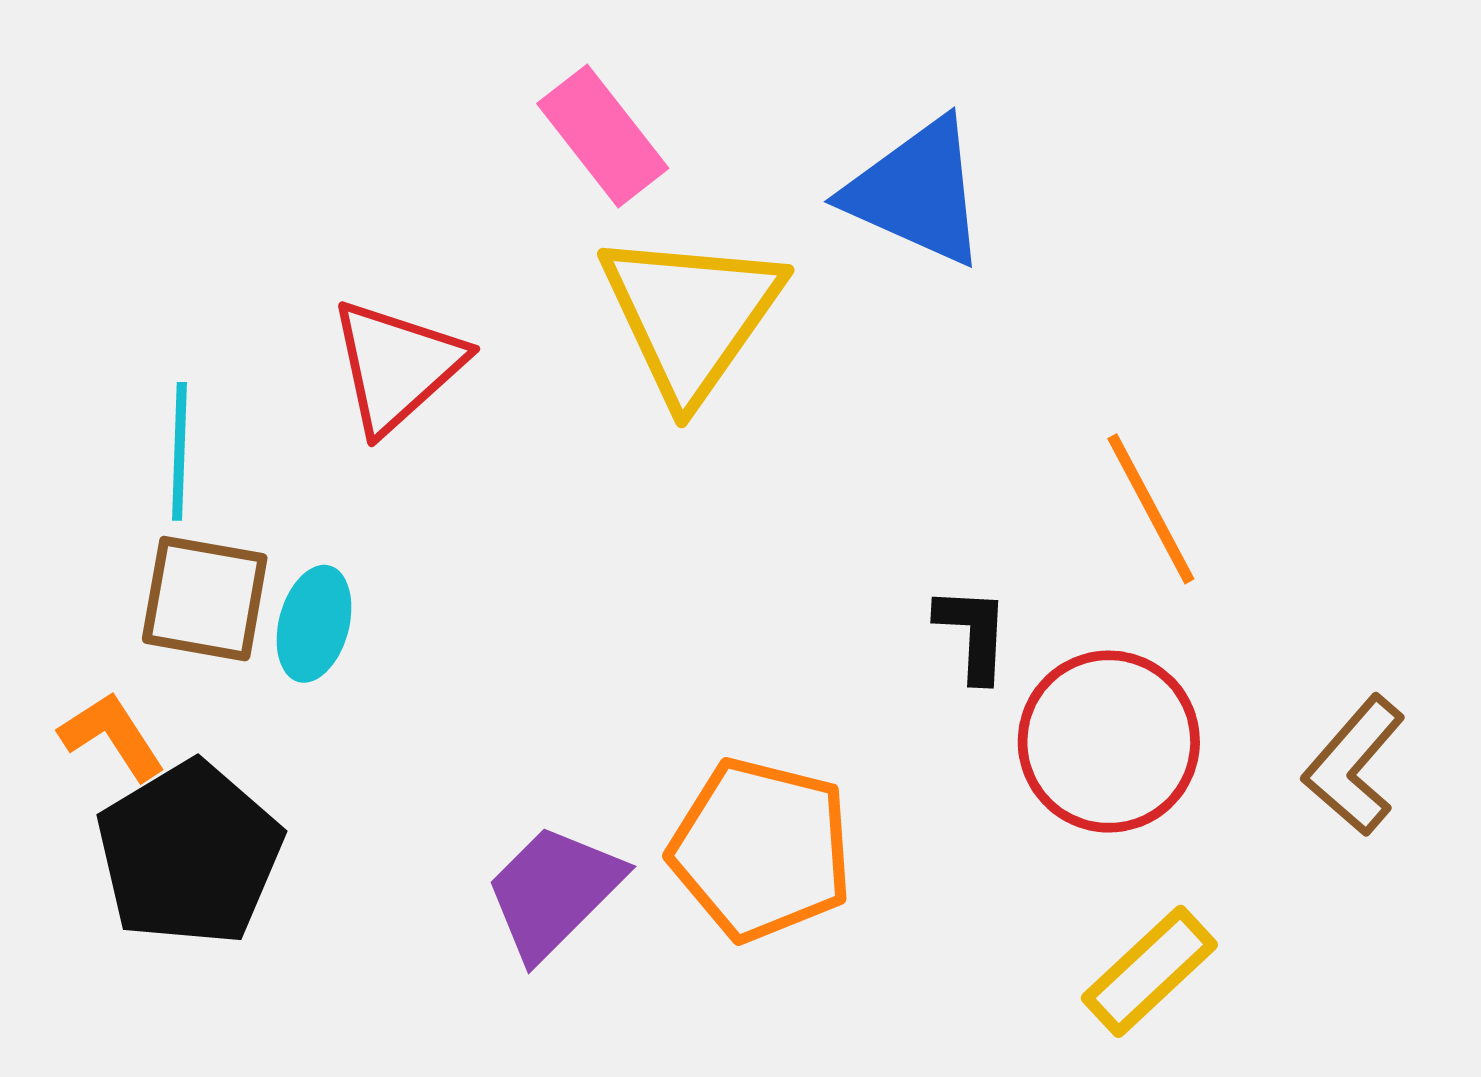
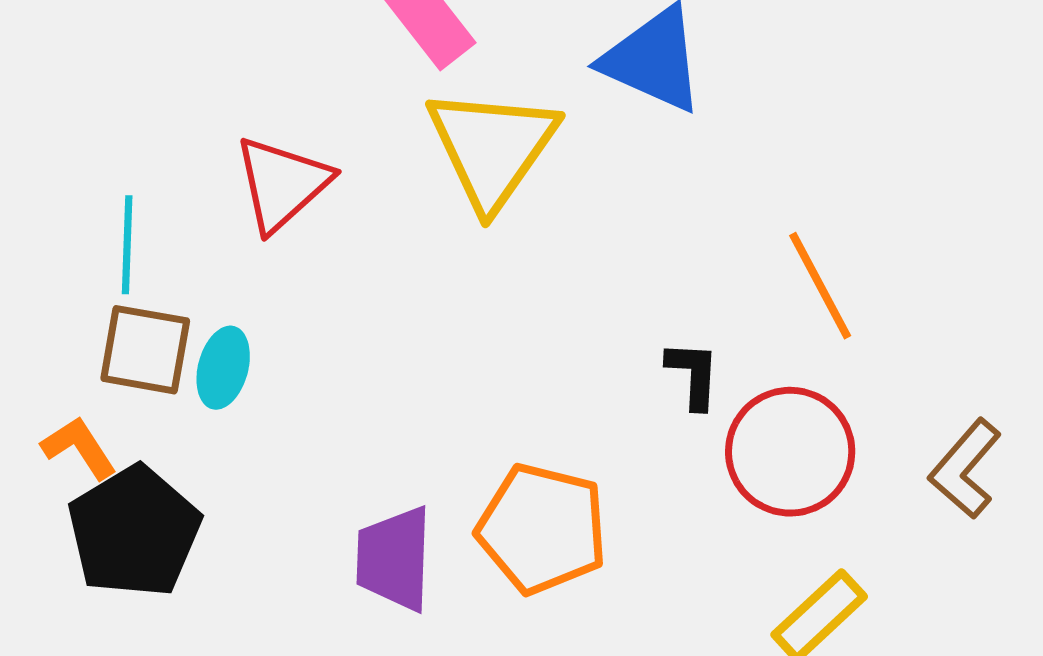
purple trapezoid: (554, 892) -> (394, 559), turned -43

